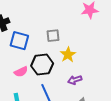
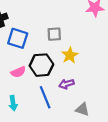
purple arrow: (75, 80) -> (66, 84), moved

